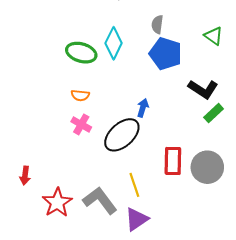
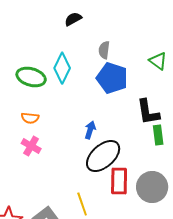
black L-shape: (203, 89) -> (148, 112), turned 48
green rectangle: (214, 113) -> (158, 135), turned -54
black ellipse: (122, 135) -> (103, 156), moved

